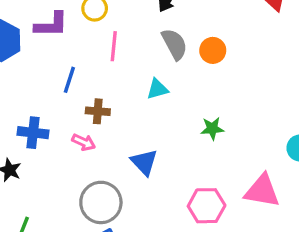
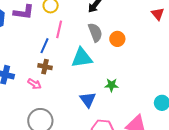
blue line: (69, 80) -> (45, 46), moved
cyan triangle: (157, 89) -> (82, 58), size x1.6
blue triangle: (144, 162) -> (88, 100), moved

